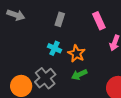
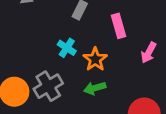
pink rectangle: (99, 21) -> (118, 26), moved

